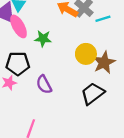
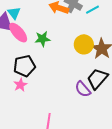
purple semicircle: (44, 85) -> (83, 89), moved

